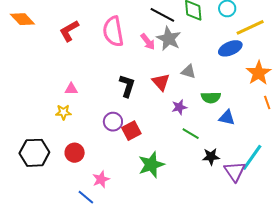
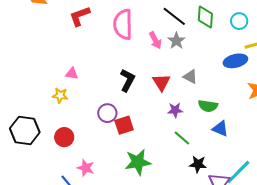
gray star: (169, 39) -> (176, 41), size x0.7
pink star: (101, 179) -> (86, 168), turned 30

